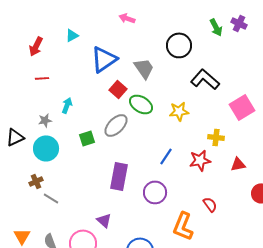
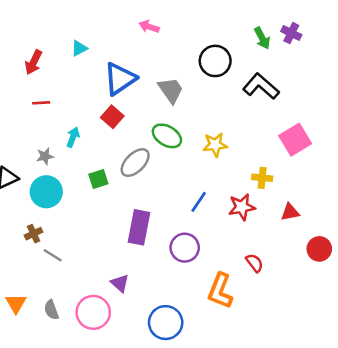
black L-shape: (205, 79) -> (261, 86), moved
red square: (118, 89) -> (112, 117), moved

